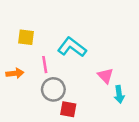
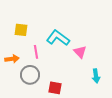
pink triangle: (106, 76) -> (80, 52), moved
gray circle: (53, 89) -> (30, 75), moved

